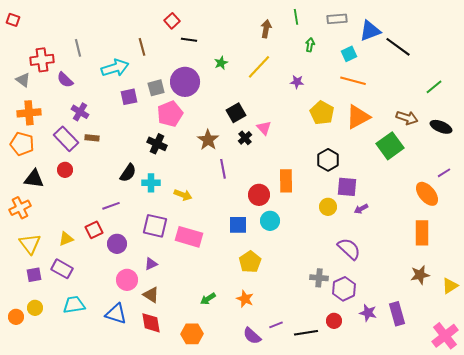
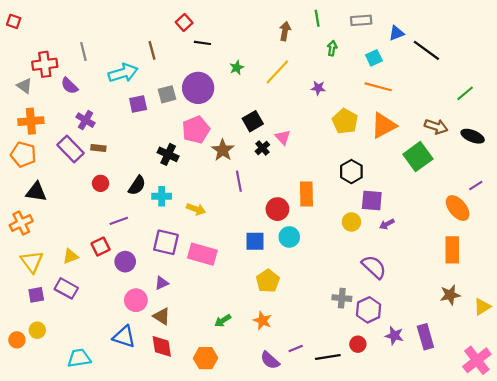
blue triangle: (370, 31) -> (396, 33), size x0.7
pink pentagon: (170, 114) -> (196, 130), moved
red circle: (65, 170) -> (101, 183), moved
cyan trapezoid: (74, 305) -> (79, 358), moved

